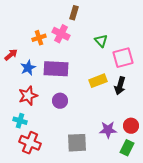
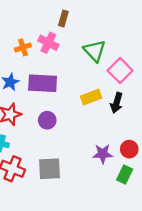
green triangle: (101, 41) -> (95, 51), size x1.5
pink square: (123, 58) -> (120, 71), turned -30
gray square: (77, 143) -> (50, 169), moved

